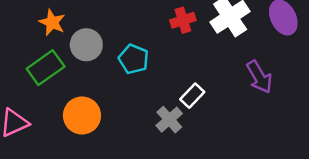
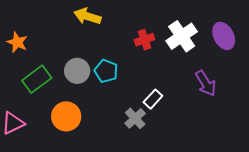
orange star: (52, 22) -> (17, 42), moved
gray circle: (86, 45) -> (77, 71), moved

